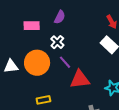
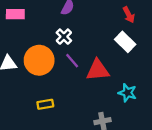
pink rectangle: (32, 26) -> (15, 14), moved
red triangle: (80, 79) -> (98, 70), moved

